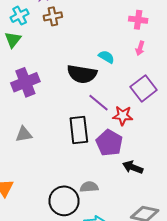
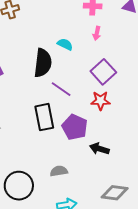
black semicircle: (82, 74) -> (43, 63), turned -88
red star: (123, 116) -> (100, 101), moved
black circle: (64, 201) -> (19, 186), moved

